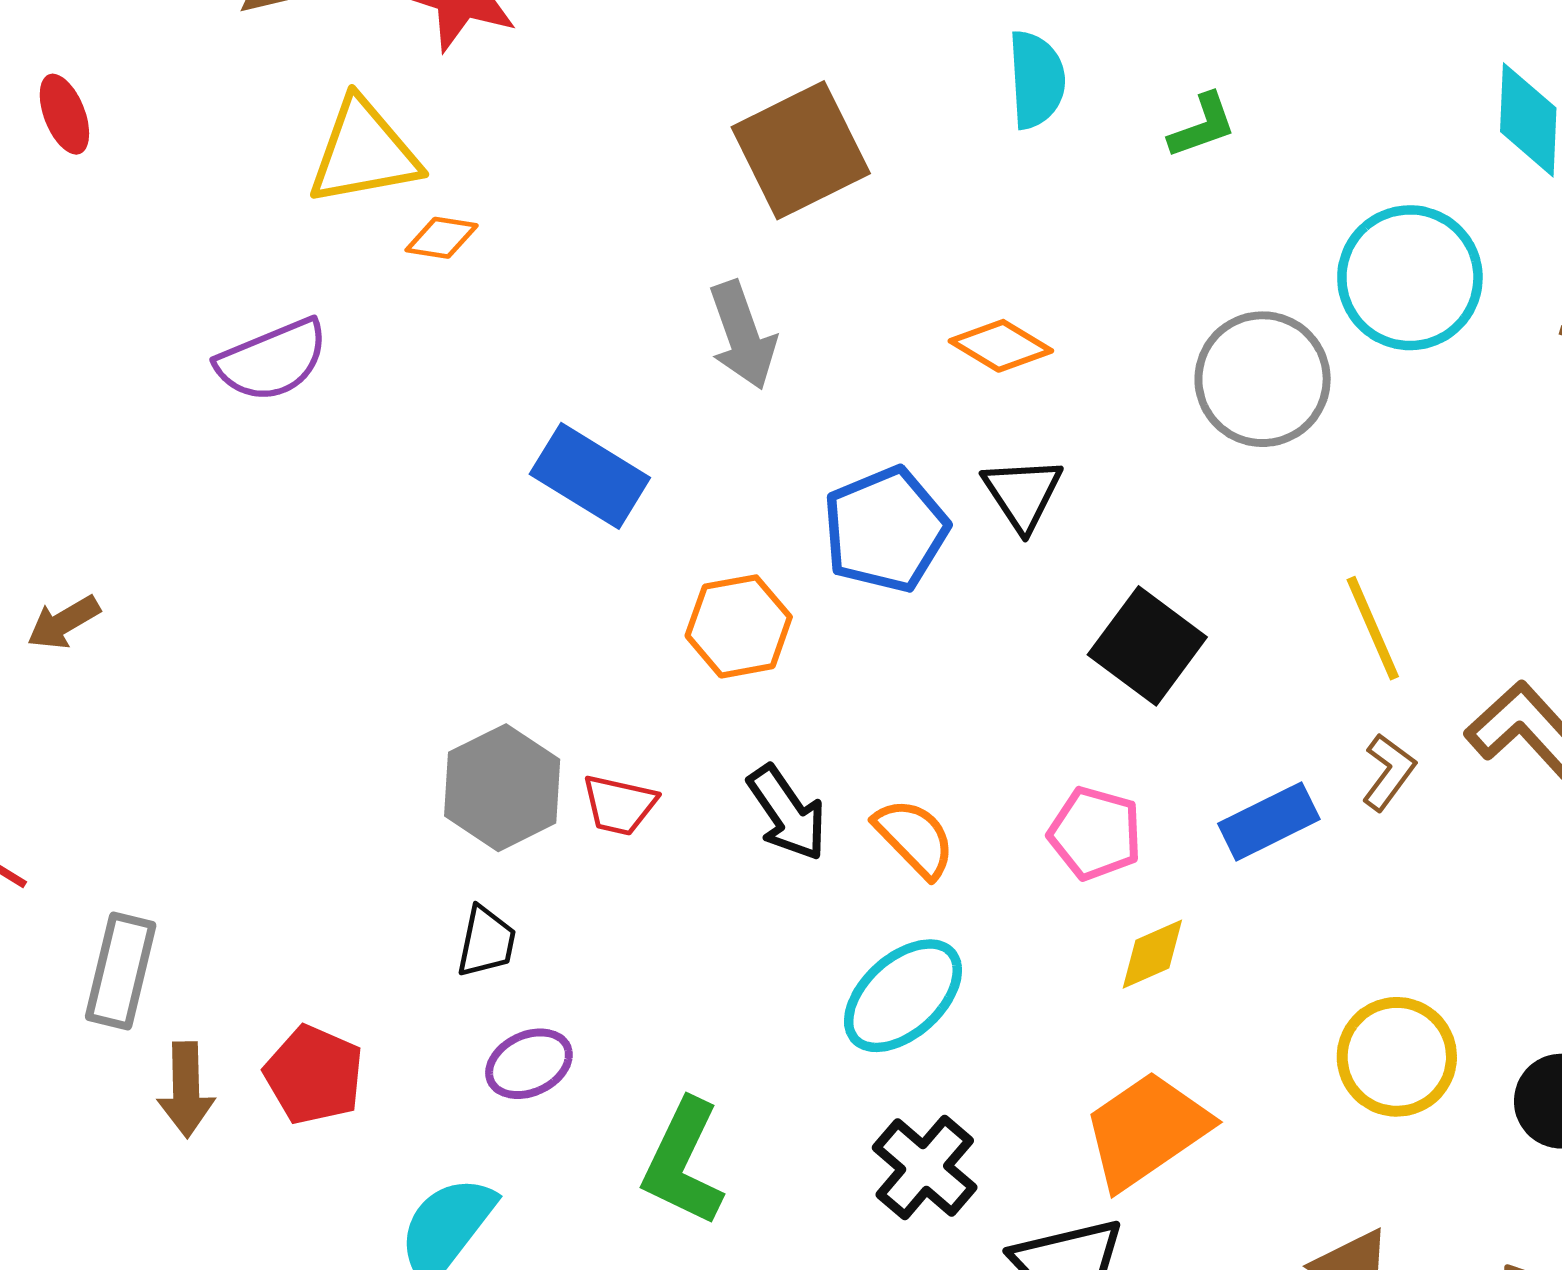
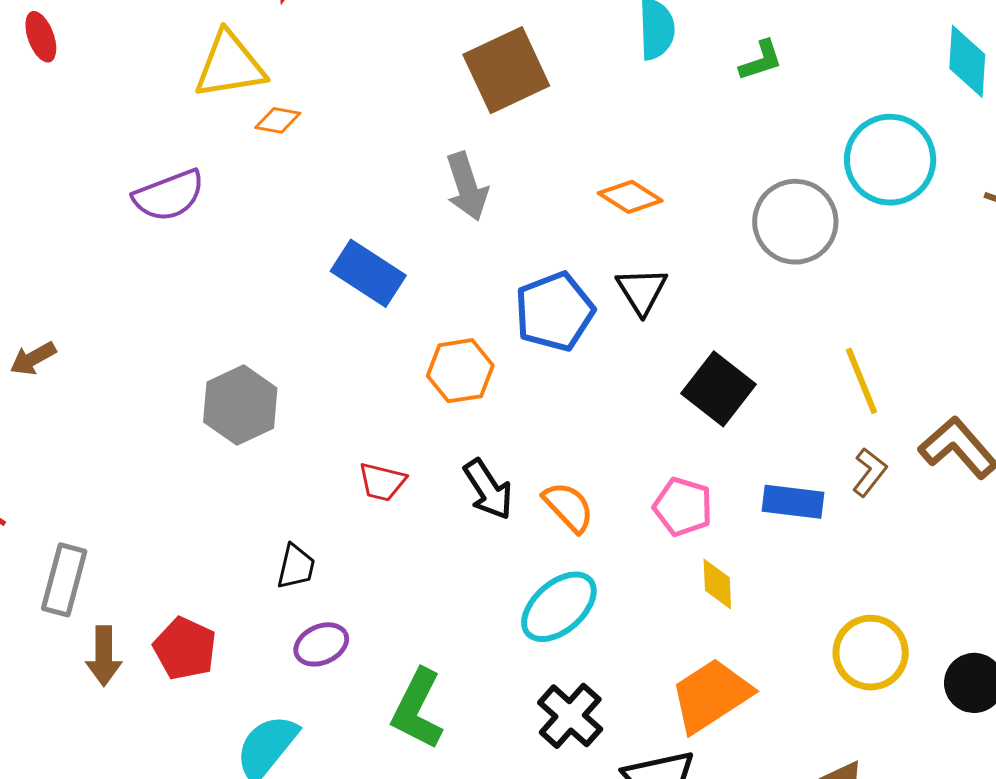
gray hexagon: (502, 788) -> (240, 405), moved
blue rectangle: (1269, 821) -> (793, 502), turned 32
yellow diamond: (1152, 954) -> (717, 584), turned -70

